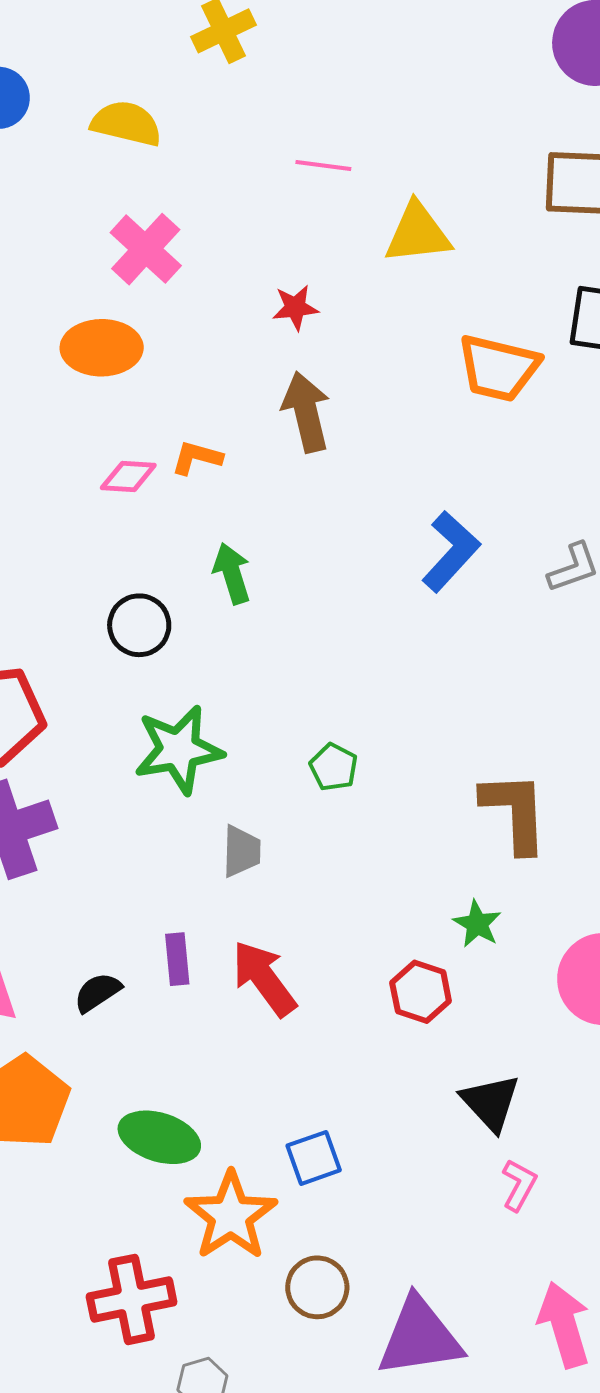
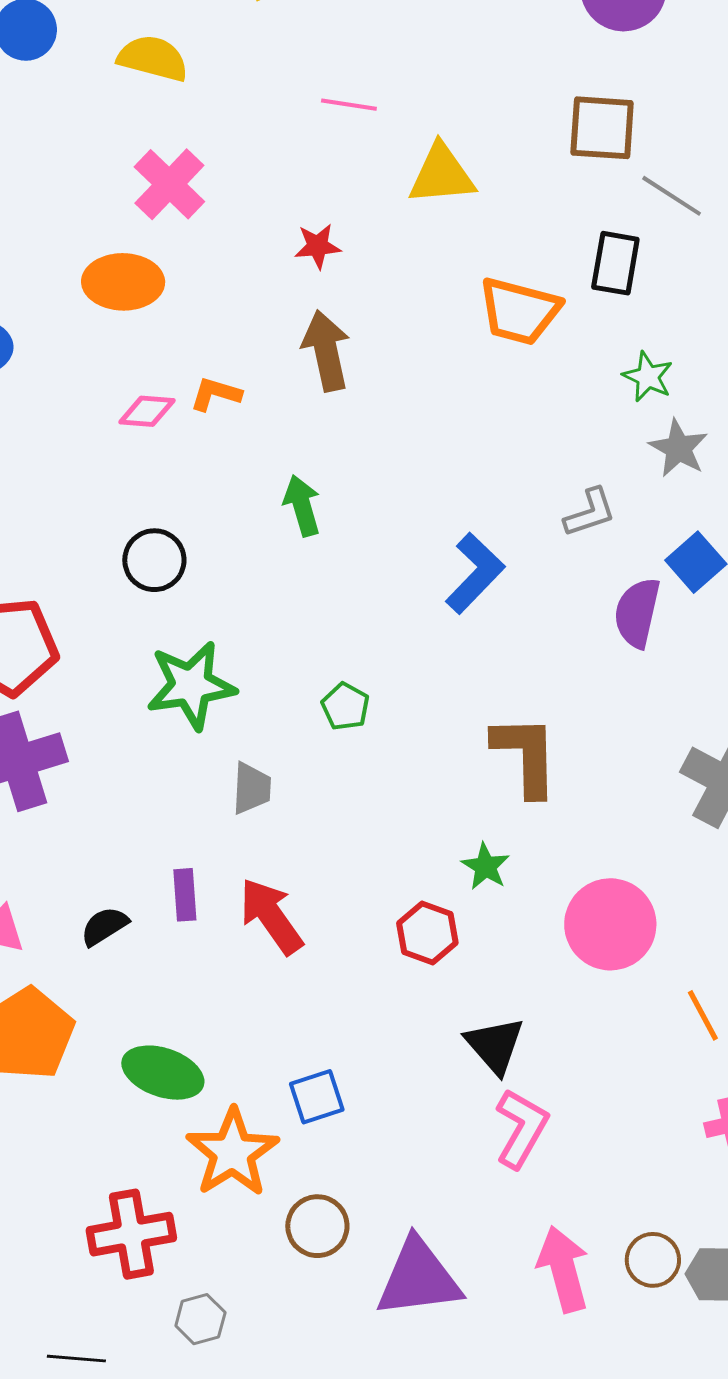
blue L-shape: (451, 552) -> (475, 573), moved
green arrow: (232, 573) -> (302, 506), moved
pink L-shape: (519, 1185) -> (521, 1128), size x1.5

